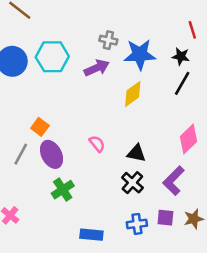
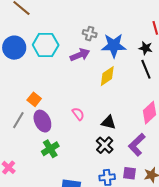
black line: (182, 83) -> (146, 69), turned -54

